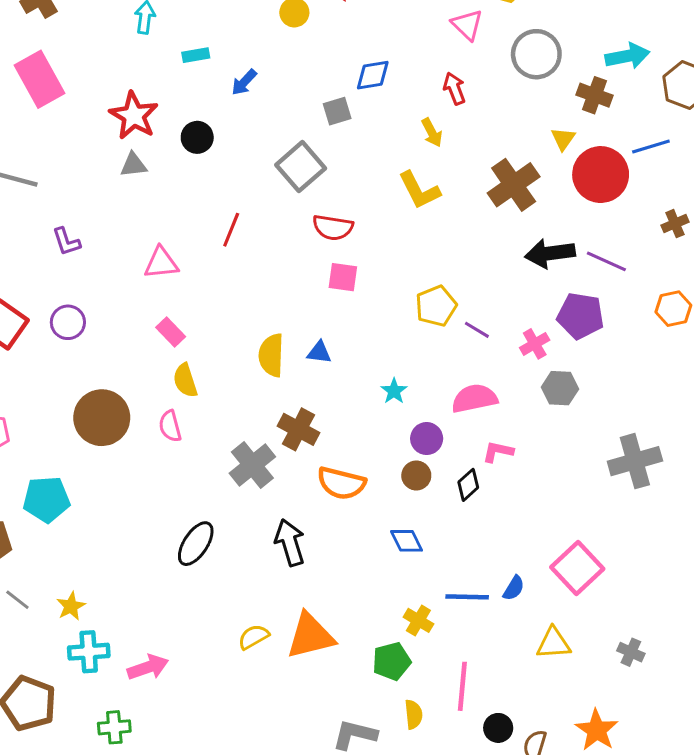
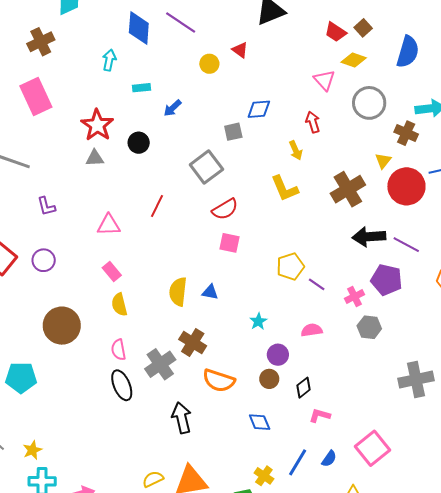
red semicircle: (333, 227) -> (225, 209), turned -44
pink semicircle: (474, 398) -> (312, 330), size x0.7
pink semicircle: (170, 426) -> (119, 350), moved
pink L-shape: (498, 452) -> (320, 415), moved
black ellipse: (196, 544) -> (122, 385), moved, turned -60
blue line: (467, 597) -> (298, 462), turned -64

